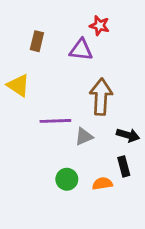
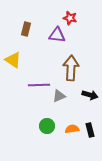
black rectangle: (124, 166) -> (90, 130), moved

